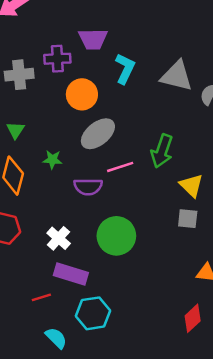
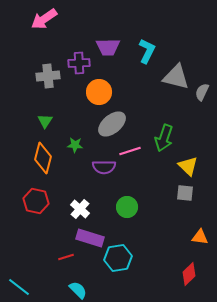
cyan L-shape: (125, 69) -> (147, 51), moved
green circle: (116, 236) -> (127, 207), size x0.7
cyan hexagon: (93, 313) -> (118, 258), moved

